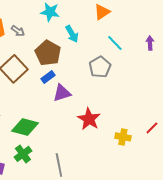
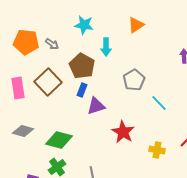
cyan arrow: (72, 34) -> (106, 47), turned 30
cyan line: (115, 43) -> (159, 103), moved
blue rectangle: (48, 77) -> (82, 90), turned -32

